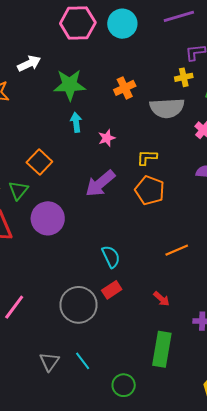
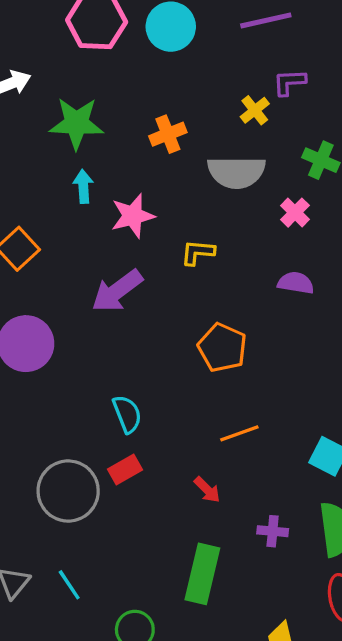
yellow cross: (184, 77) -> (255, 110), moved, turned -30
pink star: (107, 138) -> (133, 216), size x1.5
orange pentagon: (150, 190) -> (222, 348), moved
orange line: (177, 250) -> (239, 433), moved

